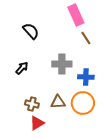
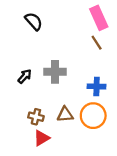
pink rectangle: (76, 15) -> (99, 18), moved
black semicircle: (31, 31) -> (34, 21), moved
gray cross: (62, 64) -> (55, 72), moved

